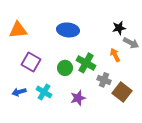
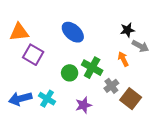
blue ellipse: (68, 30) -> (73, 32), turned 35
purple square: (31, 62) -> (33, 55), moved
gray cross: (104, 80) -> (111, 86), turned 32
blue arrow: (19, 92) -> (20, 99), size x1.5

